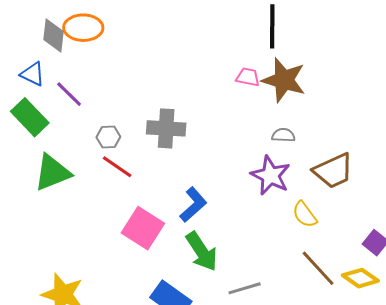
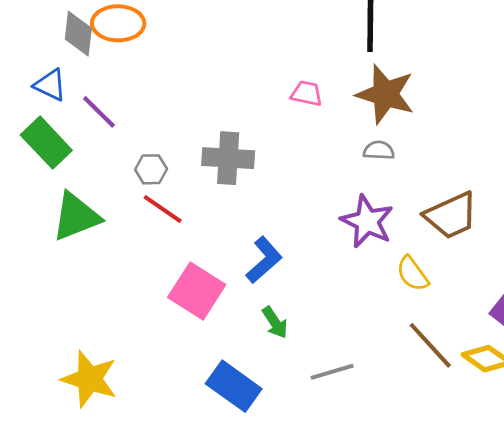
pink trapezoid: (248, 77) -> (307, 93), moved
gray semicircle: (283, 135) -> (379, 150), moved
green arrow: (202, 251) -> (275, 322), size x0.6

